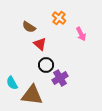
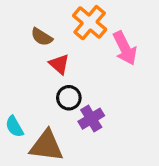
orange cross: (59, 18) -> (90, 23), size x1.5
pink arrow: (81, 34) -> (125, 48), size x1.5

